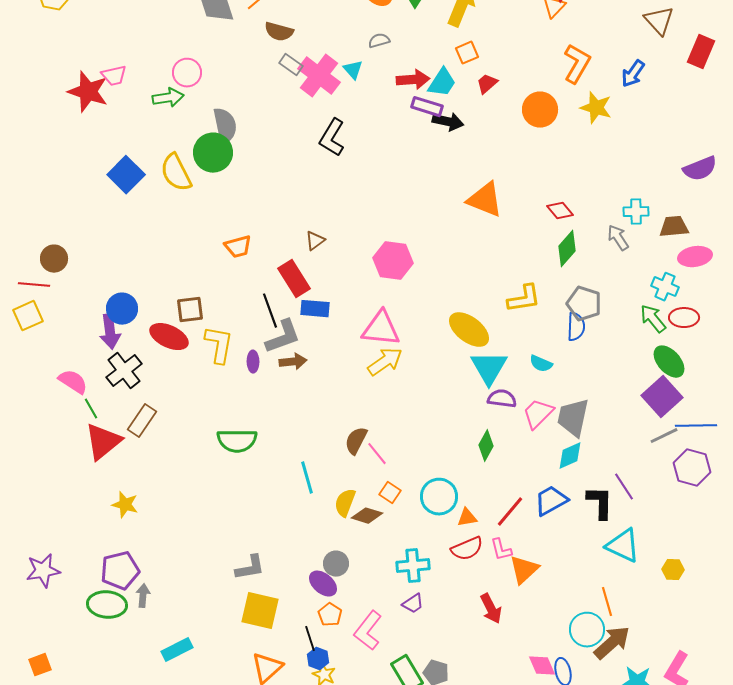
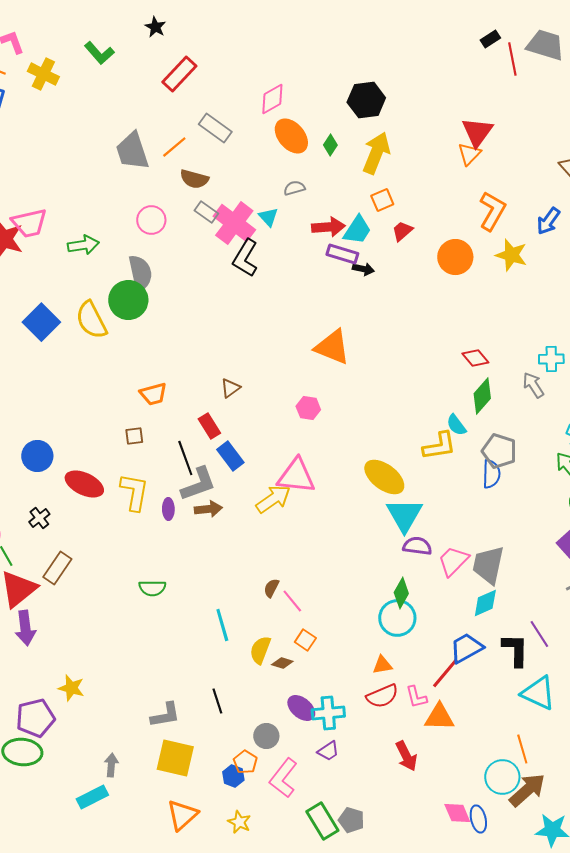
pink circle: (187, 73) -> (151, 220), moved
pink trapezoid: (114, 76) -> (29, 223), size x1.4
black arrow: (448, 122) -> (363, 269), size x0.7
black L-shape: (332, 138) -> (245, 258), moved
orange triangle: (485, 200) -> (332, 347), moved
pink hexagon: (393, 261) -> (308, 408), size x0.6
red rectangle: (294, 279) -> (209, 426), size x0.7
blue rectangle: (315, 309) -> (230, 456), turned 48
brown square: (190, 310) -> (134, 436), moved, size x0.7
purple arrow: (110, 332) -> (25, 628), moved
yellow arrow: (385, 362) -> (273, 499), moved
cyan semicircle: (541, 364) -> (456, 425), moved, turned 30
black cross: (124, 371) -> (39, 518), size x0.6
green semicircle: (237, 441) -> (152, 588), size x0.7
brown semicircle: (356, 441) -> (271, 588), size x0.7
cyan circle: (439, 497) -> (397, 618), moved
yellow star: (125, 505) -> (71, 688), moved
red line: (510, 512) -> (445, 673), moved
brown diamond: (367, 516) -> (282, 663), size x0.7
gray circle: (336, 564) -> (266, 736), moved
orange triangle: (524, 570) -> (439, 717), turned 44
purple ellipse: (323, 584) -> (301, 708), moved
gray arrow: (143, 596) -> (111, 765), moved
black line: (310, 639) -> (217, 701), moved
blue hexagon: (318, 659) -> (233, 776), moved

